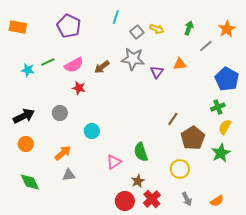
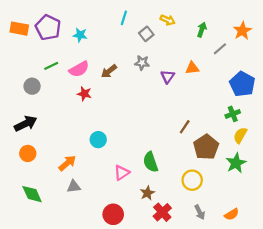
purple pentagon: (69, 26) -> (48, 27), moved
yellow arrow: (157, 29) -> (168, 20), moved
gray star: (133, 59) -> (142, 63), size x0.6
cyan star: (28, 70) -> (80, 35), moved
gray circle: (60, 113) -> (32, 86), moved
red circle: (125, 201) -> (113, 214), moved

